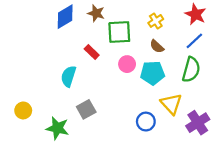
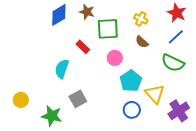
yellow cross: (156, 21) -> (141, 19), turned -32
green semicircle: (191, 70) -> (173, 63), turned 100
cyan pentagon: (152, 73) -> (131, 81), moved, turned -30

